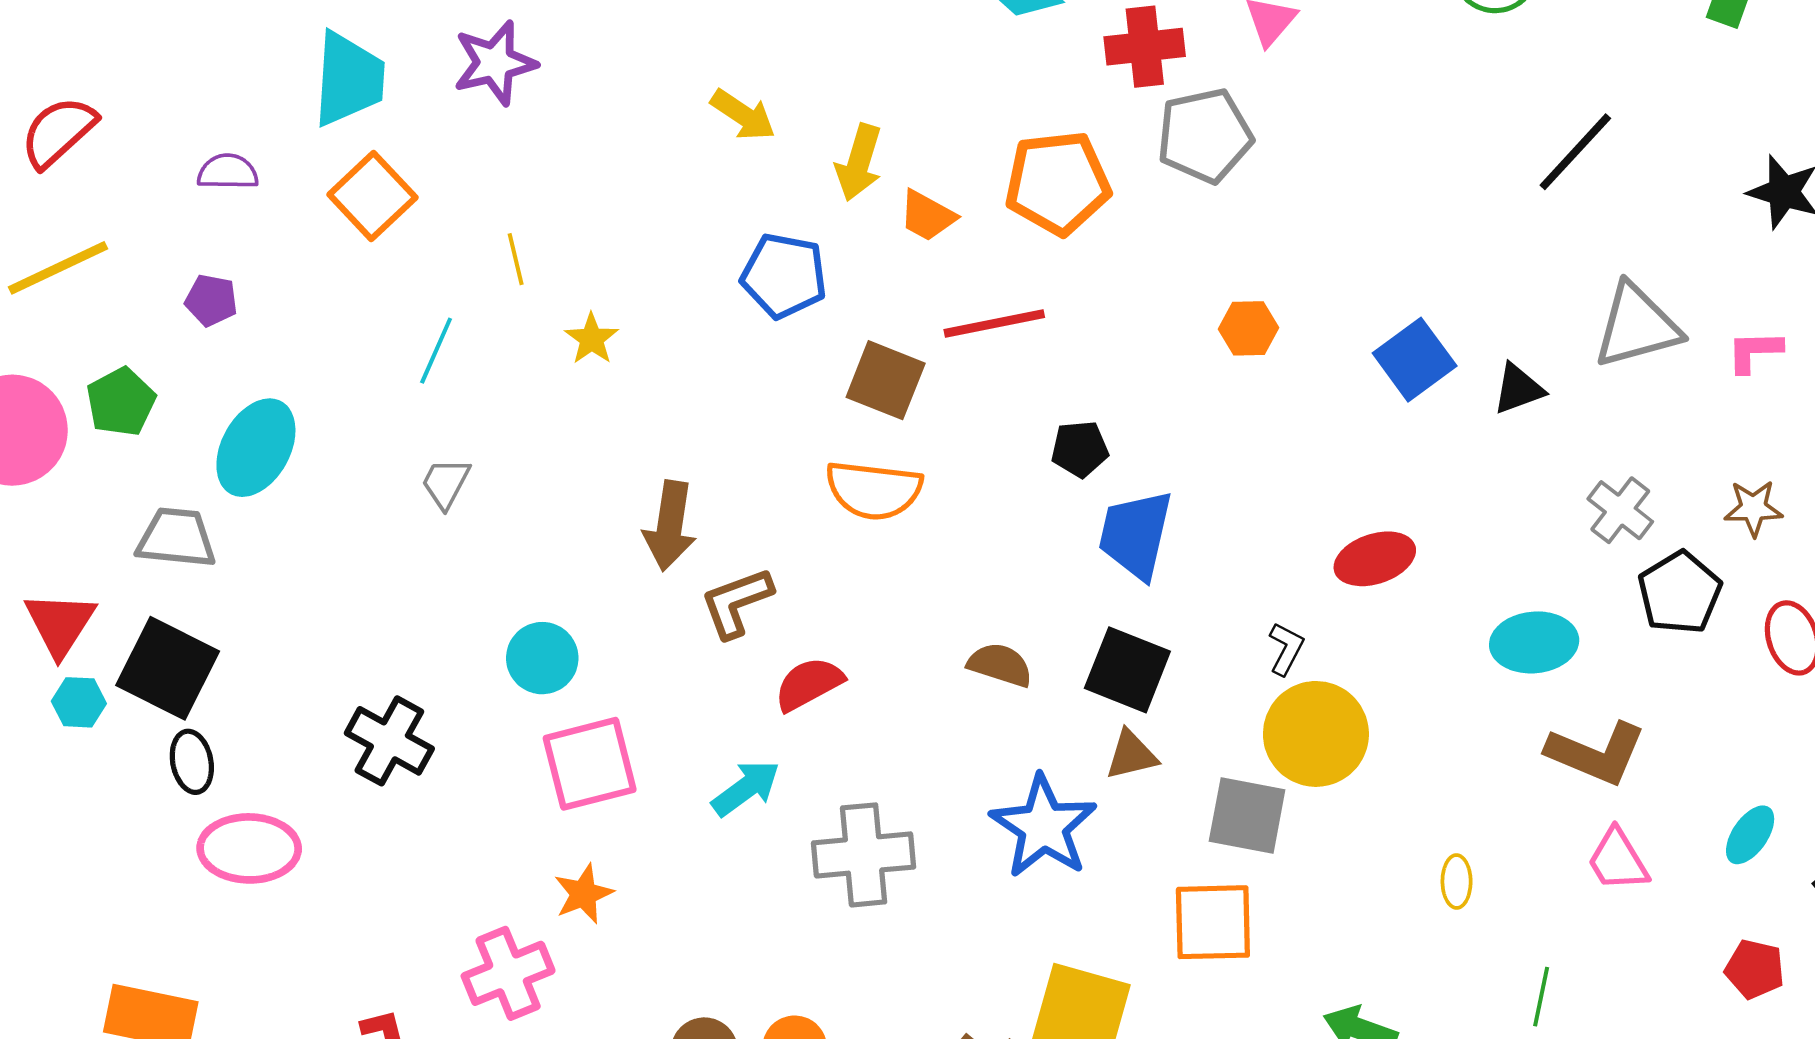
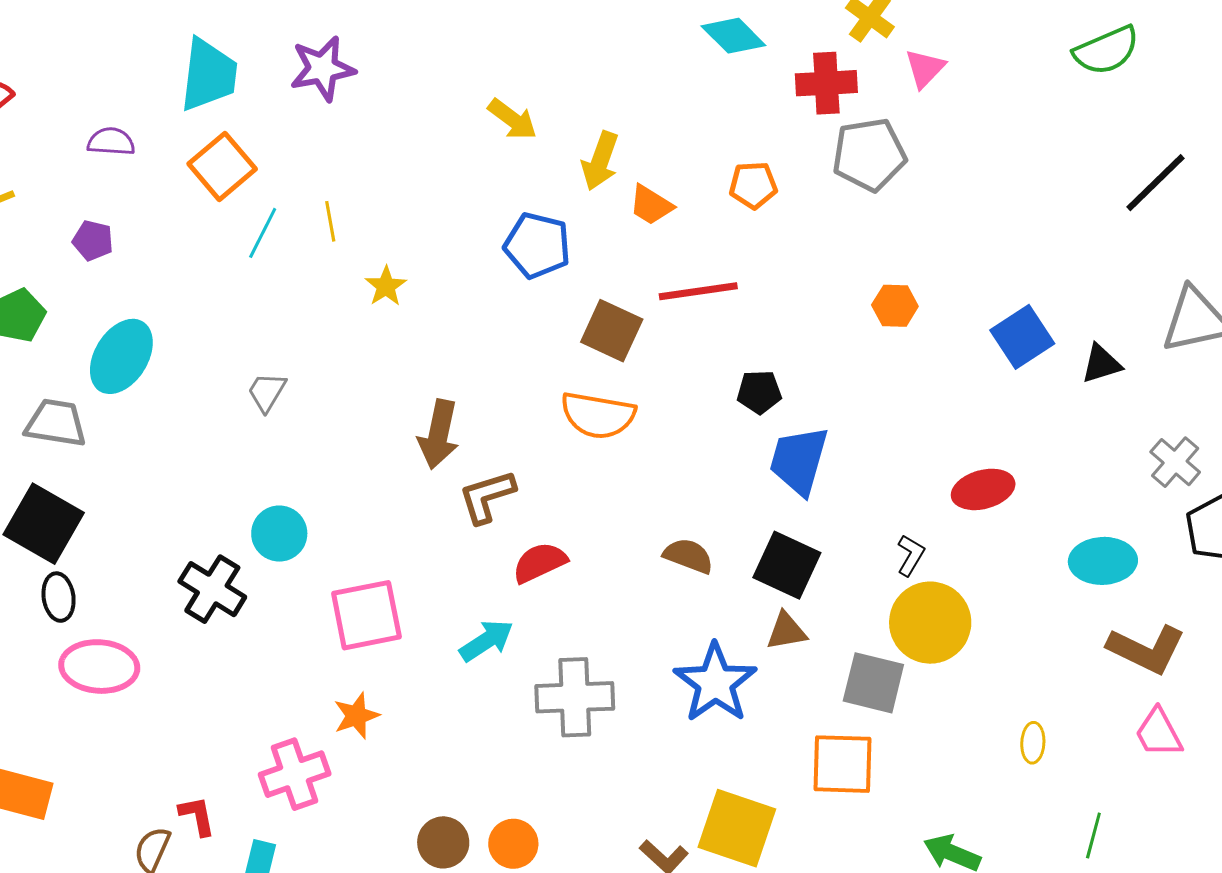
orange pentagon: (1058, 183) -> (753, 185), size x0.6
cyan line: (436, 351) -> (263, 233), moved
cyan circle: (542, 658) -> (279, 534), moved

